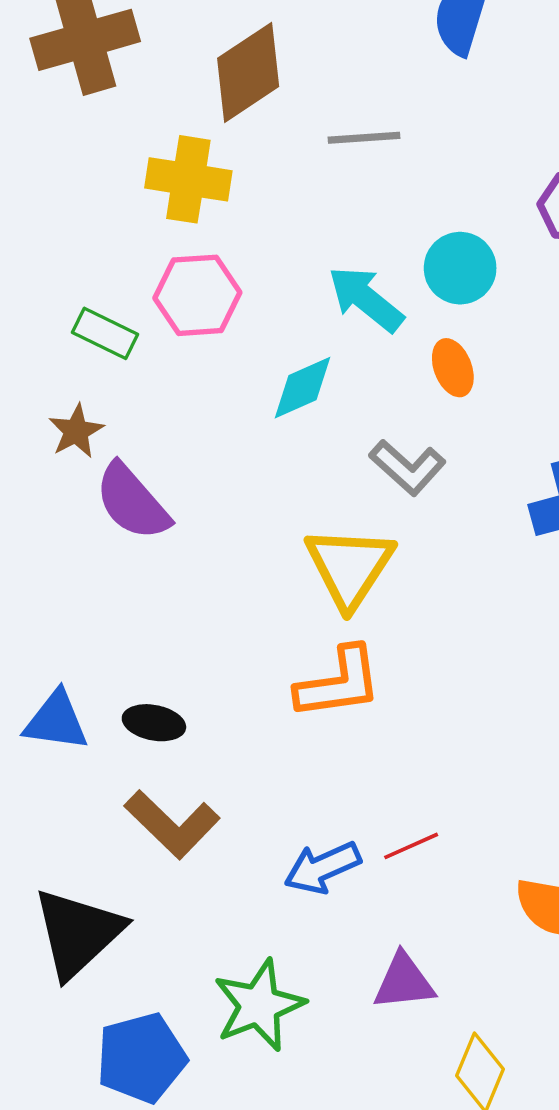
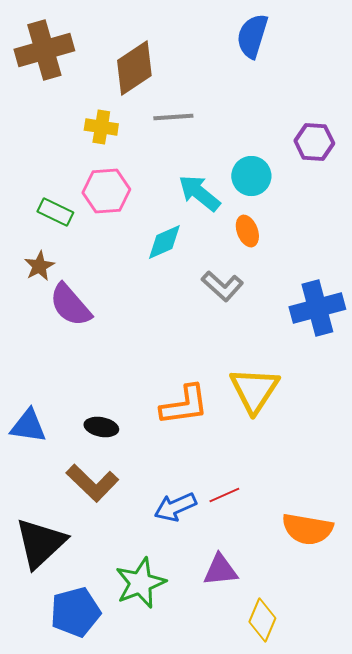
gray line: (364, 138) -> (173, 117), moved
yellow cross: (188, 179) -> (101, 127), size x0.7
yellow triangle: (350, 567) -> (254, 390), moved
black ellipse: (154, 723) -> (101, 427), moved

